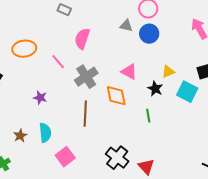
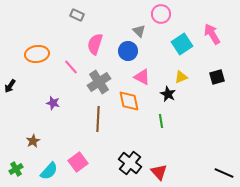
gray triangle: (126, 26) -> (139, 31), turned 32
blue circle: (149, 34) -> (128, 51), moved
cyan square: (187, 92) -> (182, 44), moved, turned 30
cyan semicircle: (45, 133) -> (49, 171), moved, turned 48

